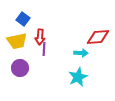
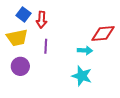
red arrow: (40, 37) -> (42, 20), moved
cyan star: (78, 77) -> (82, 76), turned -30

